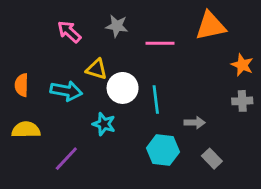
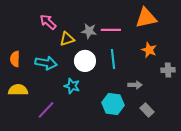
gray star: (117, 26) -> (89, 31), moved
orange star: (242, 65) -> (149, 50), moved
yellow triangle: (97, 69) -> (67, 39), moved, turned -35
cyan line: (156, 99) -> (113, 59), moved

